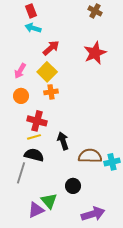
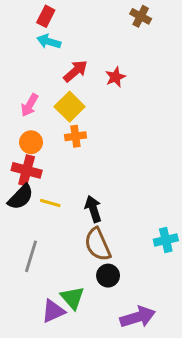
red rectangle: (31, 11) -> (46, 16), turned 48
red star: (95, 53) -> (115, 77), moved, size x0.6
red cross: (37, 121) -> (27, 170), moved
yellow line: (34, 137) -> (50, 203), turned 32
black semicircle: (34, 155) -> (21, 197), moved, turned 120
brown semicircle: (90, 156) -> (98, 244), moved, turned -115

